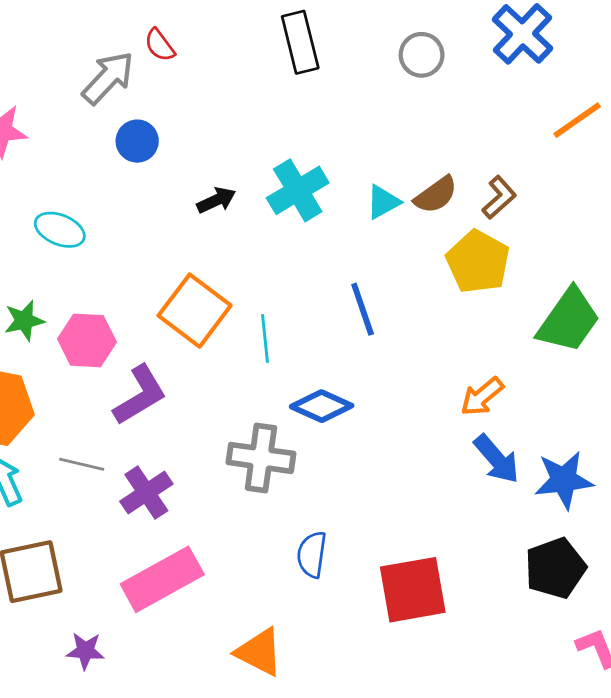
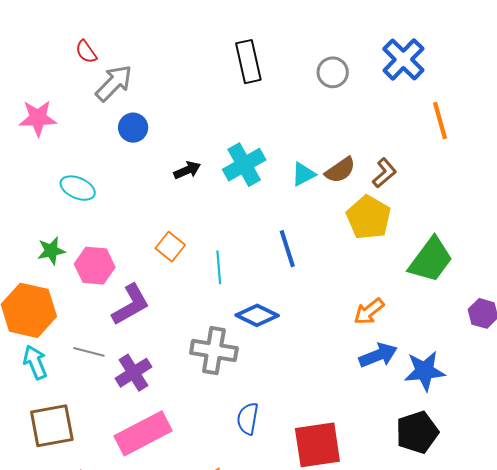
red semicircle: (160, 45) -> (86, 52), moved
orange line: (577, 120) -> (440, 121), turned -72
orange square: (195, 311) -> (170, 247), size x0.6
blue arrow: (497, 459) -> (378, 355), turned -72

